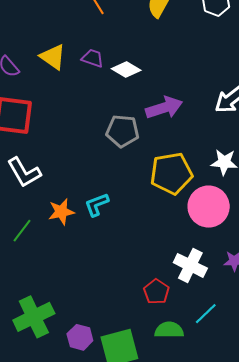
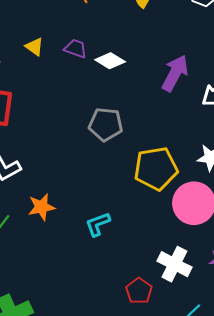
yellow triangle: (53, 57) -> (34, 47), size x0.7
purple arrow: (164, 108) -> (175, 73), moved, turned -45
cyan L-shape: (97, 205) -> (98, 224), moved

